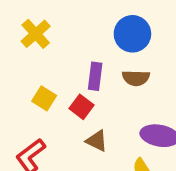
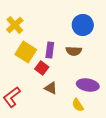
blue circle: (132, 34) -> (83, 25), moved
yellow square: (44, 98) -> (26, 52), moved, size x1.5

